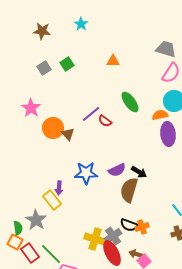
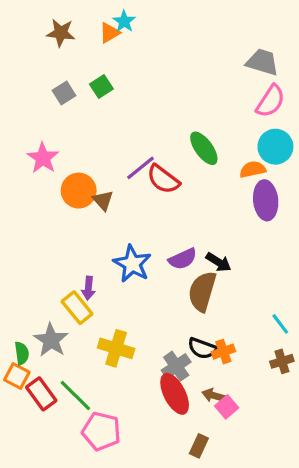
orange triangle: (113, 61) -> (110, 33), moved, turned -32
red semicircle: (105, 121) -> (163, 179), size x1.5
blue star: (86, 173) -> (132, 264), turned 30
yellow cross: (95, 239) -> (116, 348), moved

